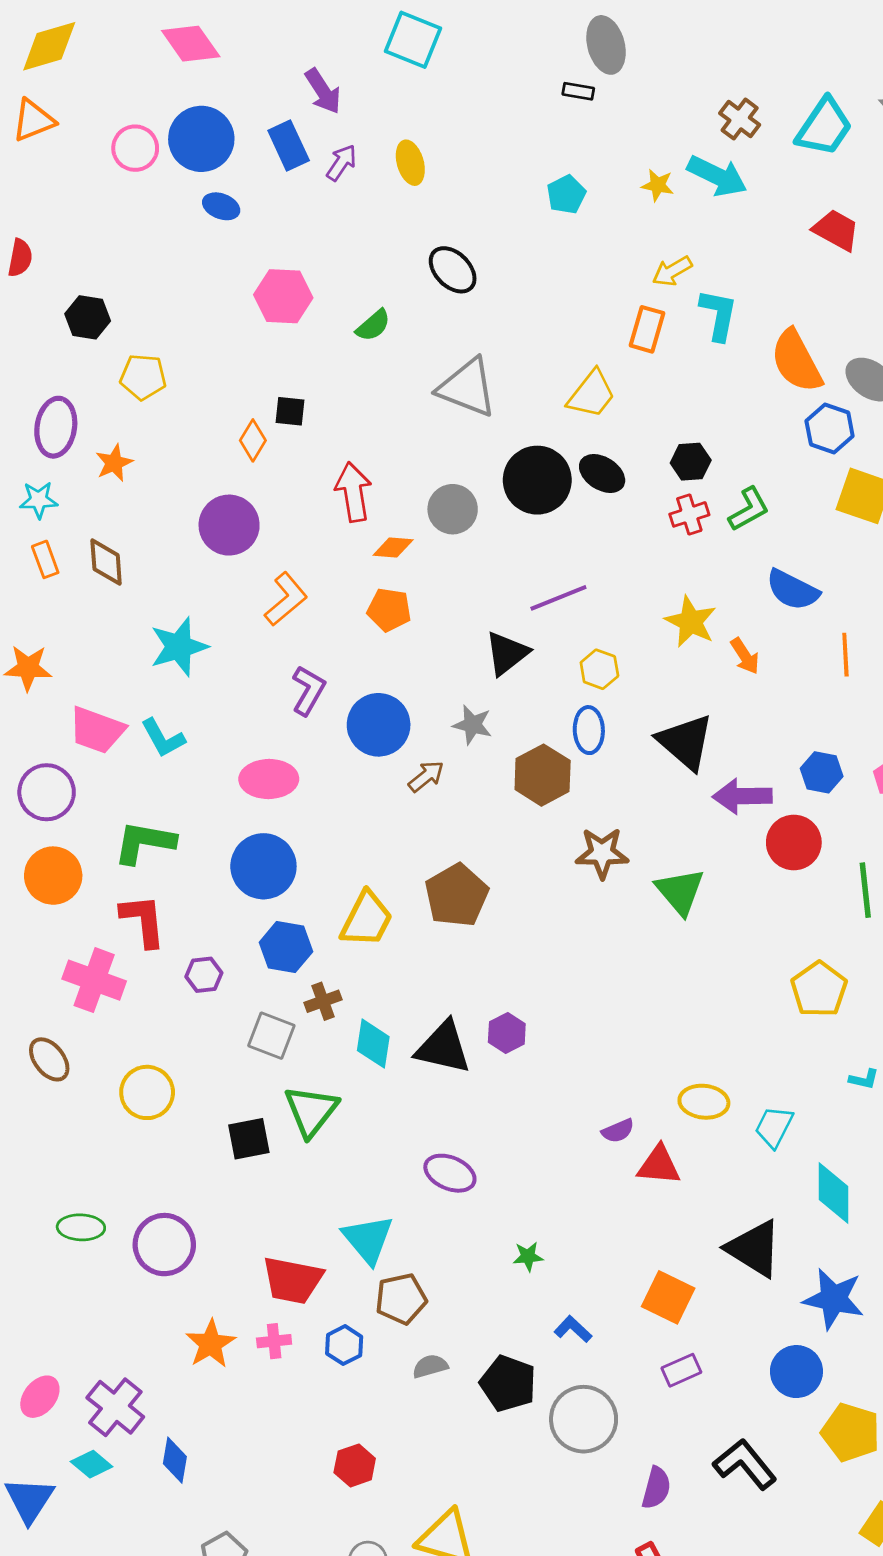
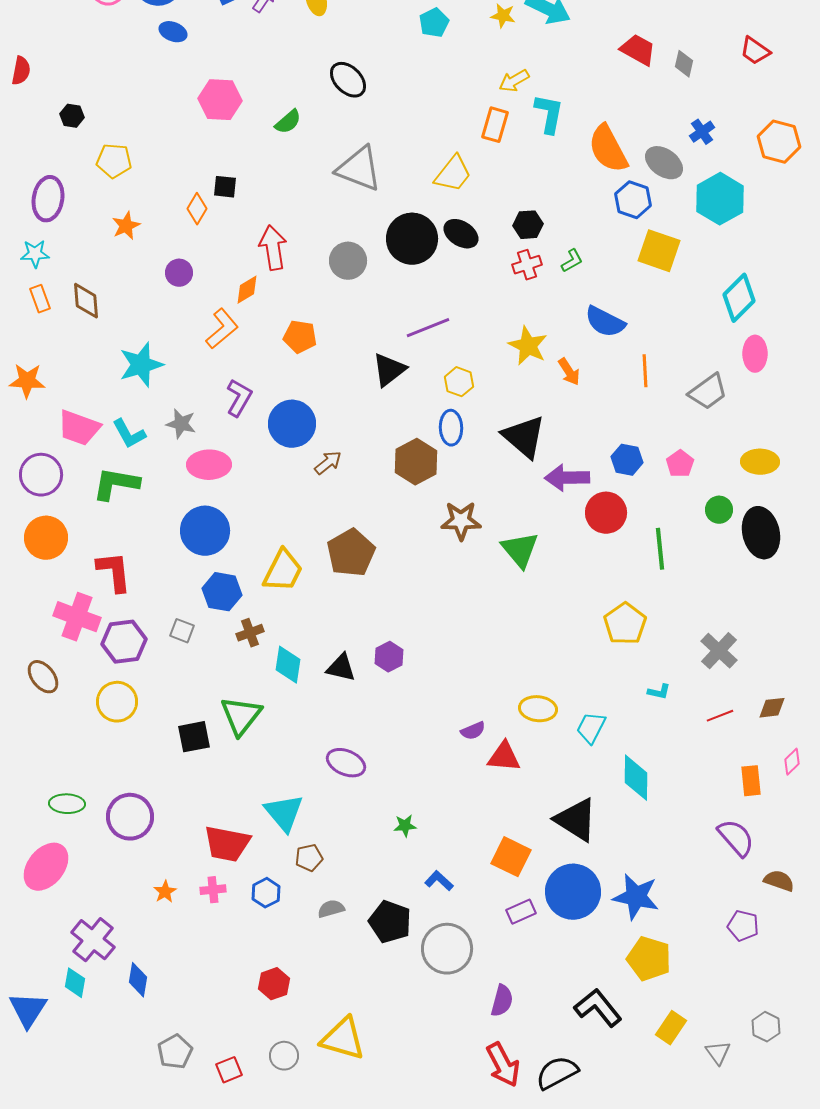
black hexagon: (88, 317) -> (72, 116), size x0.7
orange star: (114, 463) -> (126, 226), moved
green L-shape: (749, 509) -> (572, 261), size x0.7
purple circle: (229, 525) -> (179, 273), size x0.6
orange diamond: (393, 548) -> (247, 290), moved, turned -36
gray star: (472, 725) -> (181, 424), moved
green L-shape: (144, 842) -> (116, 484), moved
purple hexagon: (204, 975) -> (124, 642), moved, size x1.6
gray square: (271, 1036) -> (182, 631), moved, size x0.7
black triangle: (443, 1047) -> (341, 668), size x0.7
brown pentagon: (401, 1299) -> (309, 858), size x0.7
blue star: (834, 1299) -> (636, 897), moved
orange star: (211, 1344) -> (165, 892), size x0.6
blue circle: (796, 1372) -> (573, 892), moved, size x1.4
pink ellipse: (40, 1397) -> (46, 867), moved, size x1.5
cyan diamond: (92, 1464) -> (75, 983), turned 60
black L-shape: (745, 1464) -> (598, 1008), moved

